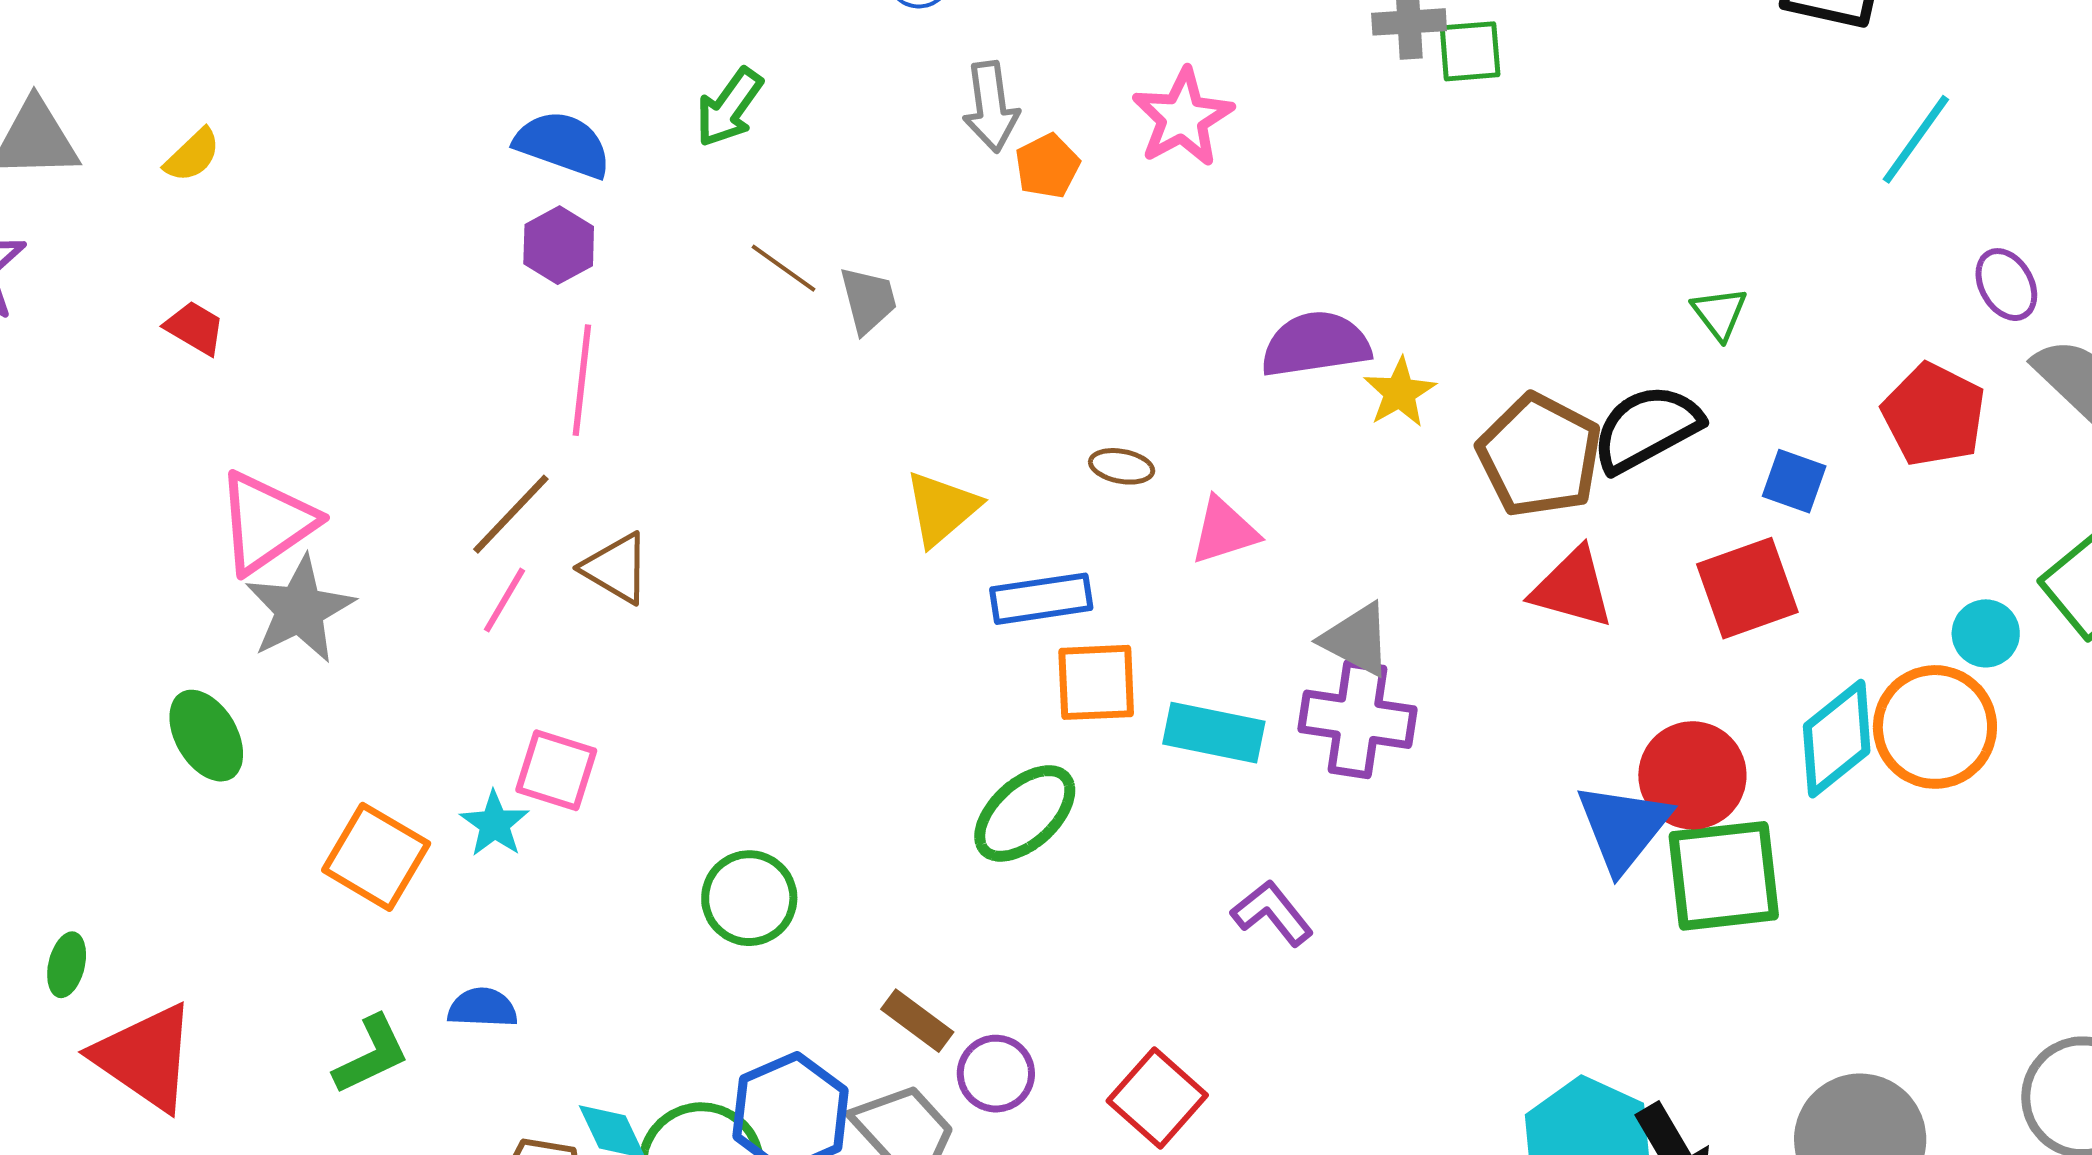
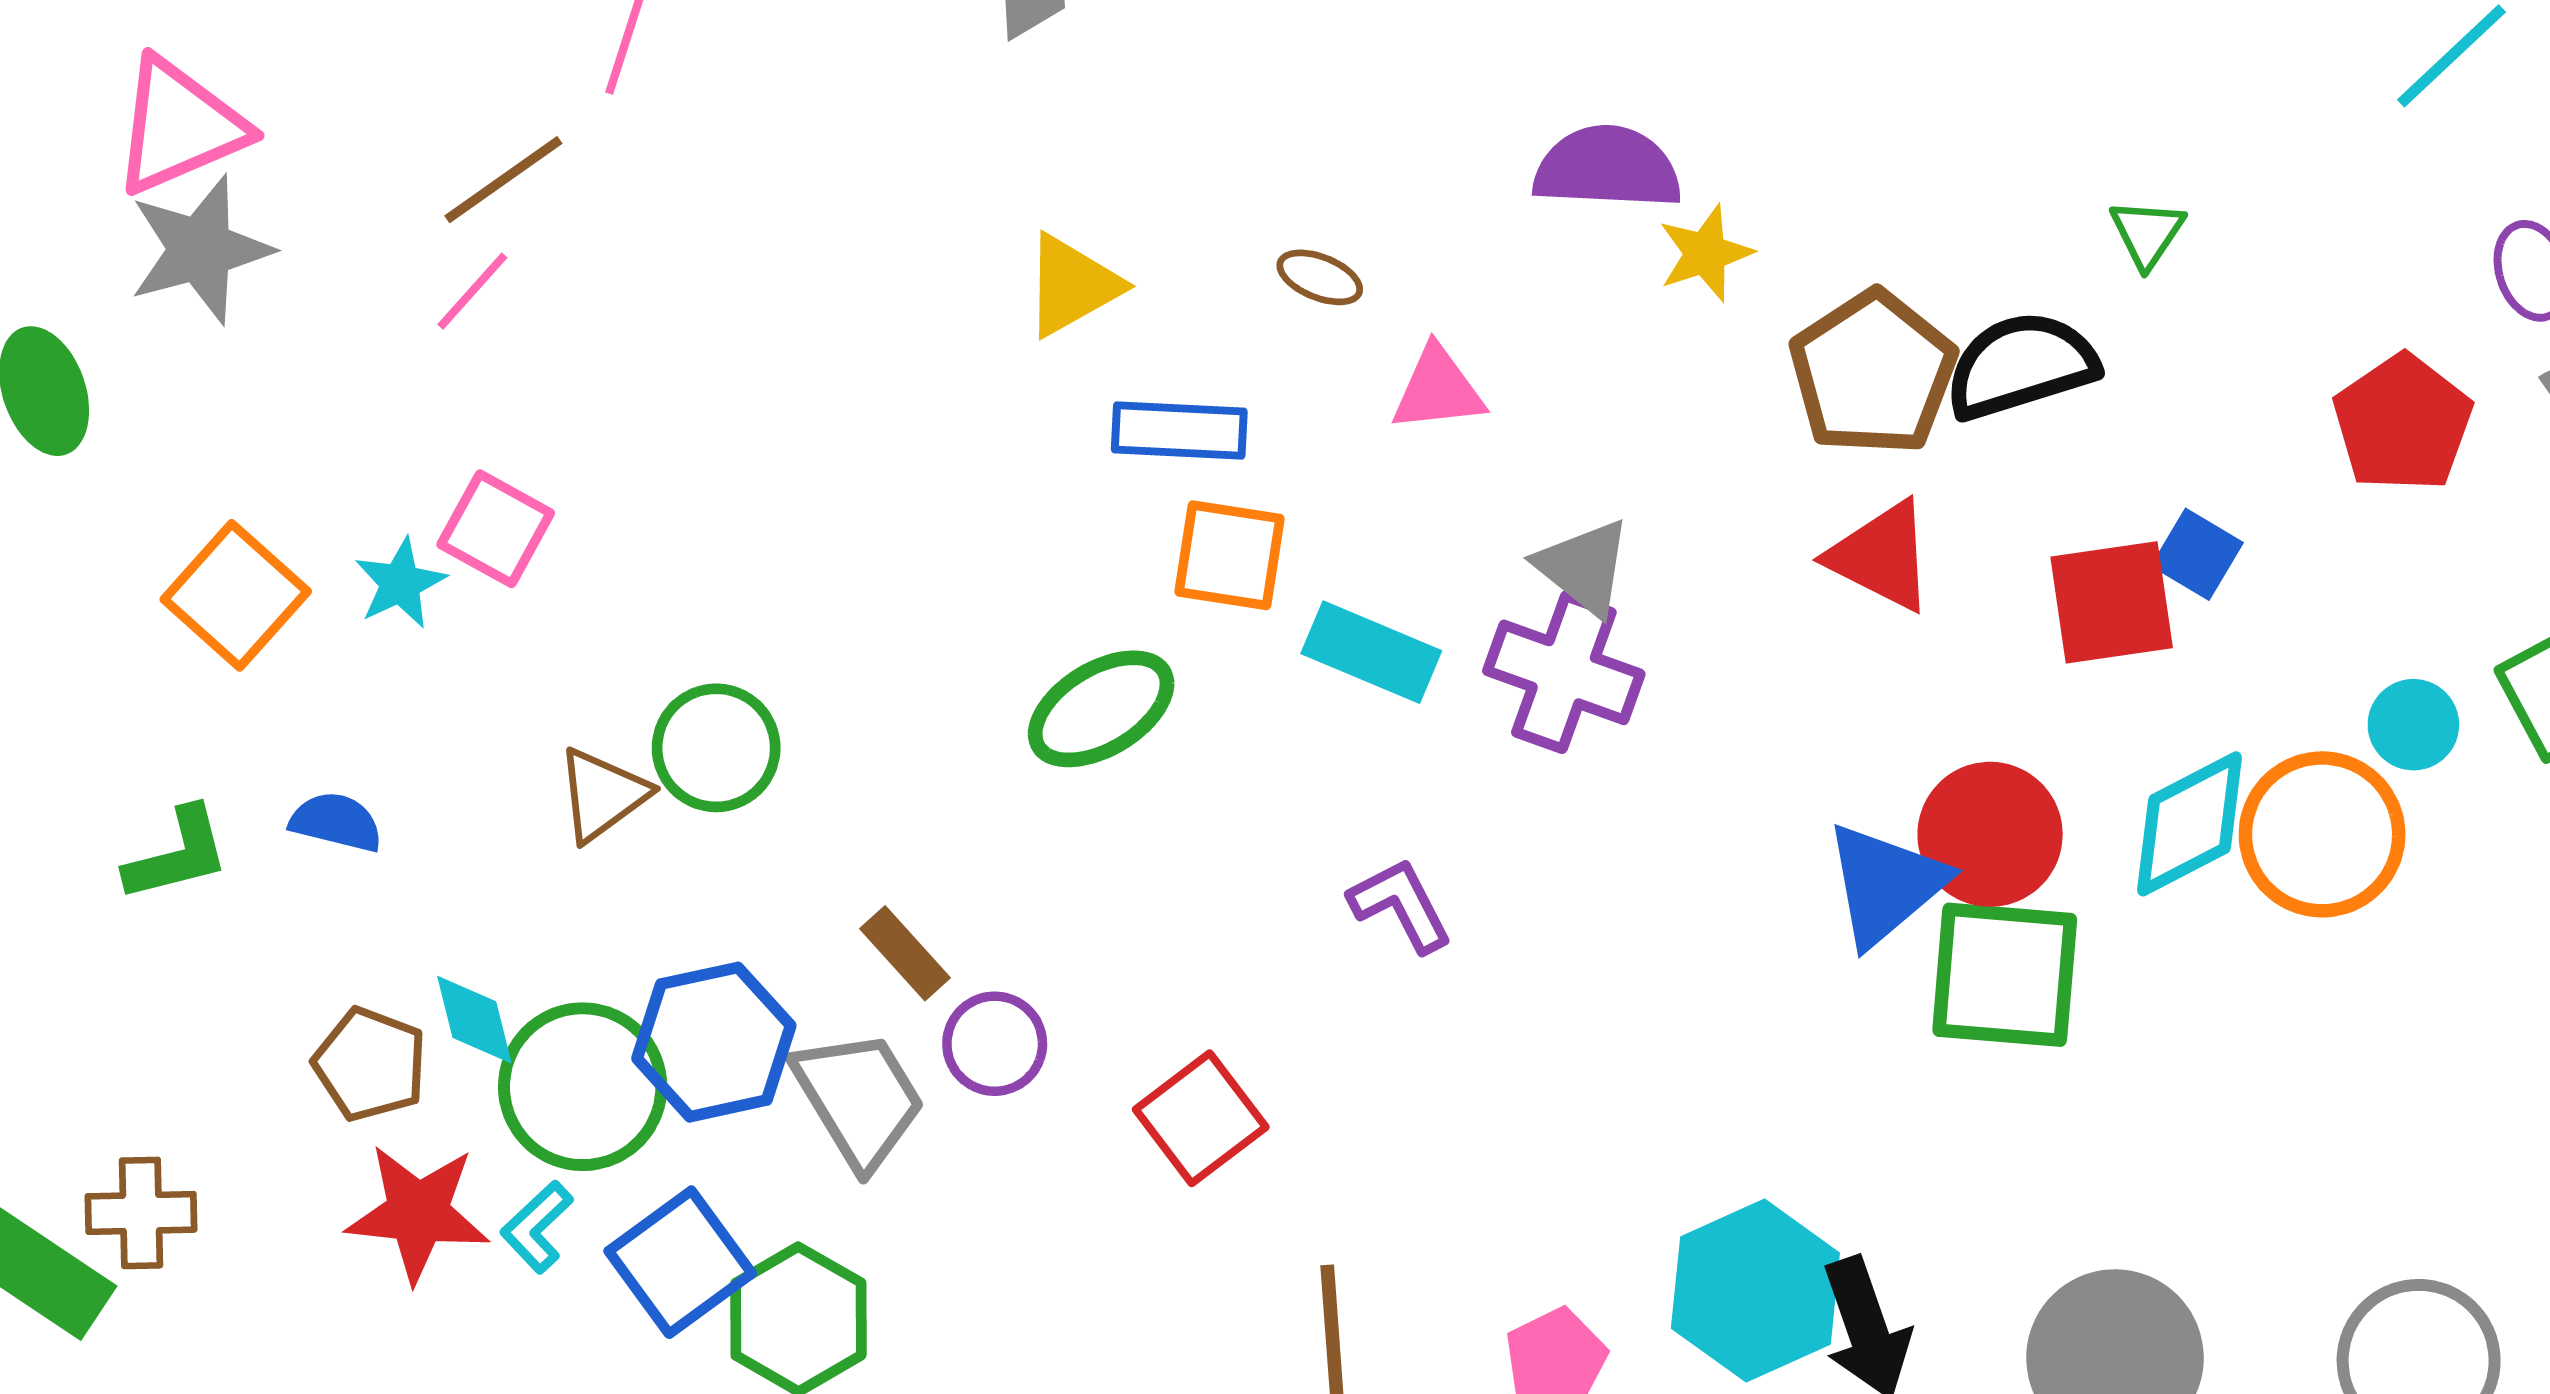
blue square: (1794, 481) -> (2197, 554), moved
brown triangle: (616, 568) -> (602, 795), moved, turned 42

